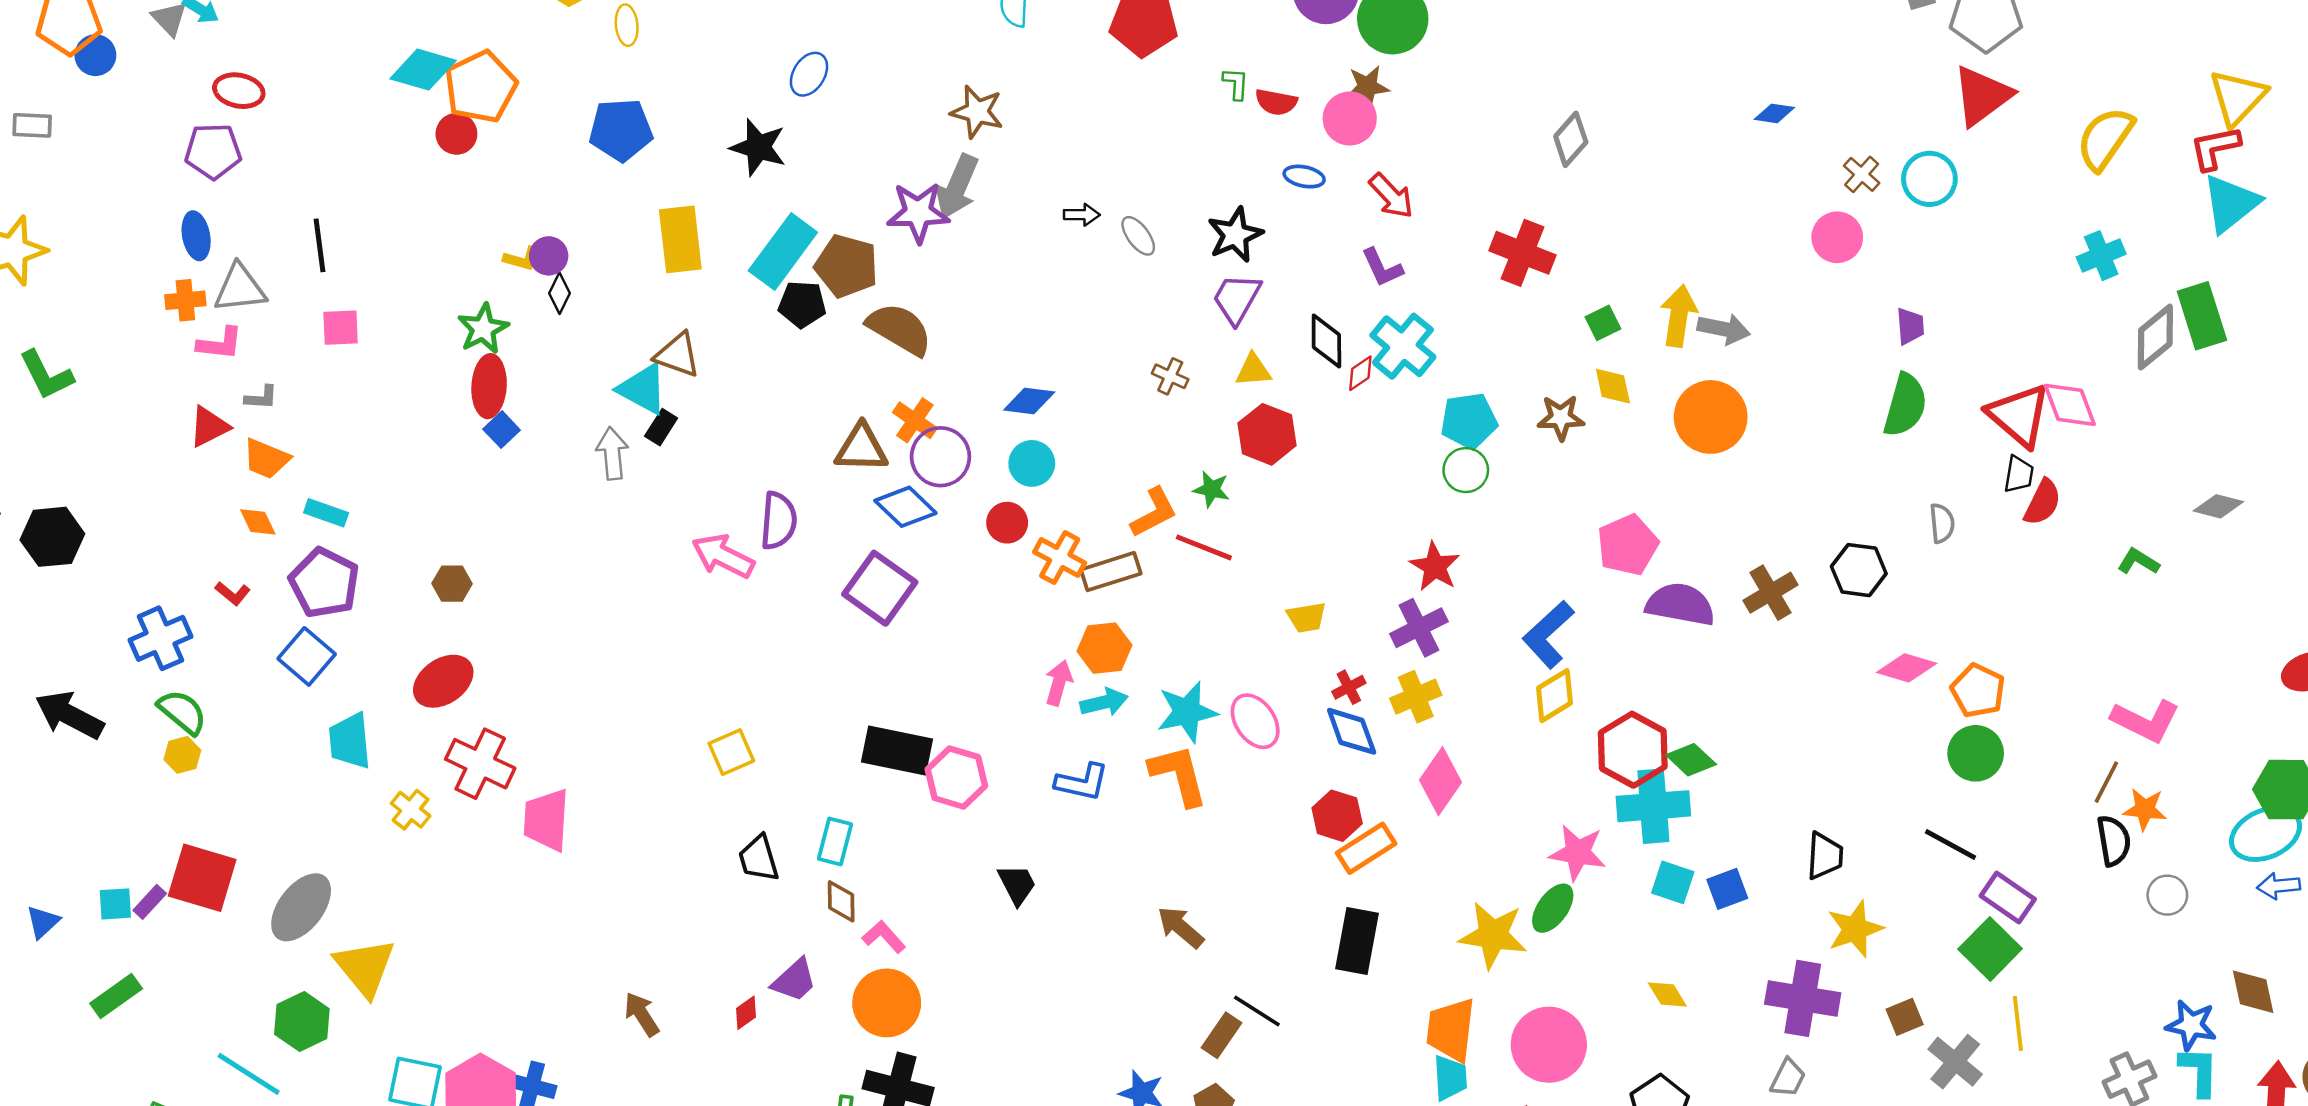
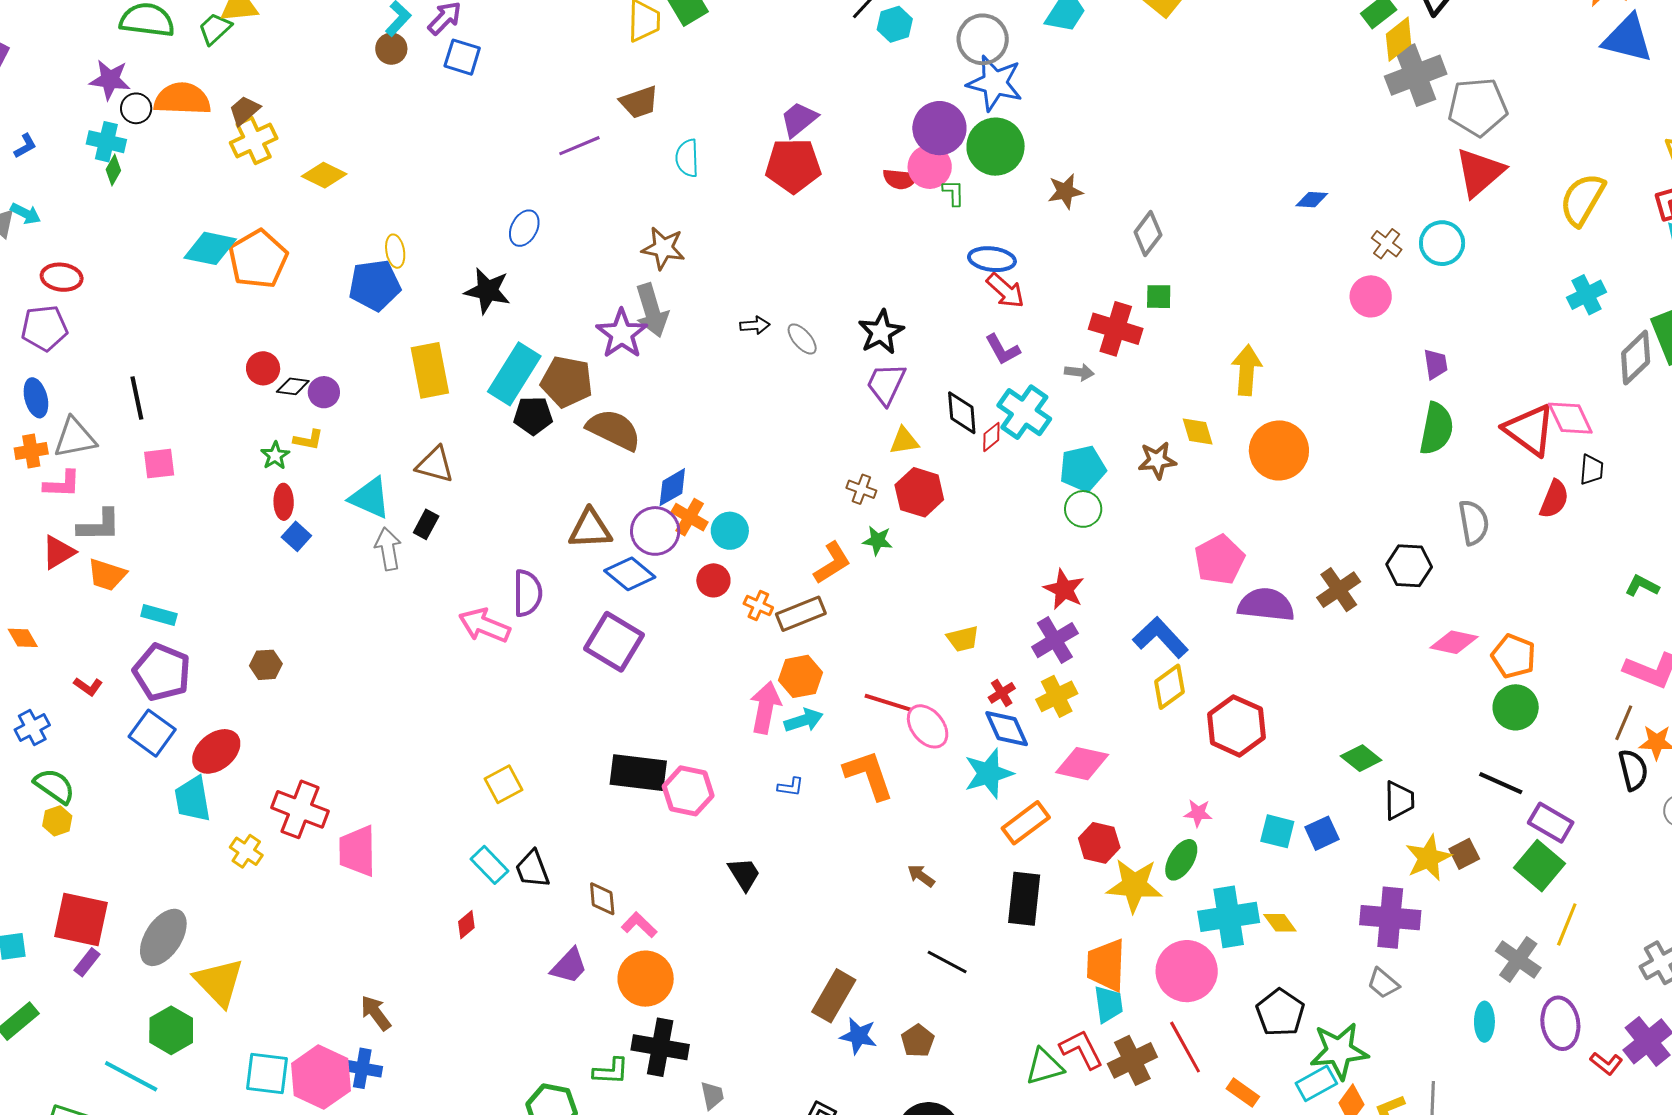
yellow ellipse: (627, 25) -> (395, 251), moved
green L-shape: (1236, 84) -> (953, 193), moved
brown star: (1367, 87) -> (1065, 191), moved
red semicircle: (1276, 102) -> (900, 179), moved
pink circle: (1350, 118) -> (930, 167), moved
red circle: (456, 134) -> (263, 368), moved
blue ellipse: (1304, 177) -> (992, 259), moved, size x1.4
gray arrow: (957, 187) -> (652, 310), turned -36
purple star: (918, 212) -> (622, 334), turned -30
yellow L-shape: (522, 259) -> (308, 440), moved
black diamond: (560, 293) -> (293, 386), moved, turned 76
green square: (1603, 323) -> (1159, 297), moved, turned 32
green star: (483, 329) -> (275, 456), size x0.7
gray arrow: (1724, 329) -> (1079, 372), moved, size x0.7
brown cross: (1170, 376) -> (861, 489), moved
red ellipse: (489, 386) -> (284, 502), size x0.7
cyan triangle: (643, 389) -> (370, 498), moved
gray L-shape: (261, 398) -> (99, 525), size x1.6
blue diamond: (1029, 401) -> (672, 487), moved, turned -33
orange cross: (915, 420) -> (690, 517), moved
black trapezoid: (2019, 474) -> (1592, 470), moved
orange diamond: (258, 522) -> (23, 638), moved
gray semicircle: (1942, 523) -> (1474, 522), size x1.4
red line: (1204, 547) -> (888, 703), moved
orange cross: (1060, 558) -> (758, 606), size x0.7
green L-shape: (2138, 562) -> (1642, 586), moved
blue L-shape: (1548, 635) -> (1161, 638), turned 94
blue cross: (161, 638) -> (32, 727), size x0.7
red ellipse: (443, 681) -> (216, 751), moved
pink arrow: (1059, 683) -> (765, 708), size x1.4
cyan star: (1187, 712) -> (989, 773), moved
green diamond: (1691, 760) -> (1361, 758), moved
pink diamond: (1441, 781) -> (1082, 764), turned 72
blue L-shape: (1082, 782) -> (791, 787), size x0.6
cyan cross: (1653, 806) -> (1229, 917), moved
red hexagon: (1337, 816) -> (1099, 843), moved
cyan rectangle: (835, 841) -> (489, 865), moved, turned -54
pink star: (1578, 853) -> (1198, 813), size x0.6
purple rectangle: (150, 902) -> (87, 962), moved
brown arrow: (1181, 927) -> (921, 876), moved, size x0.7
red diamond: (746, 1013) -> (466, 925), moved
brown arrow: (642, 1014) -> (376, 1013), moved
brown square: (1905, 1017) -> (1464, 854), moved
yellow line: (2018, 1023) -> (1567, 924), turned 33
brown rectangle: (1222, 1035) -> (834, 996), moved, size x1.4
gray trapezoid: (1788, 1078) -> (1383, 983), turned 108

